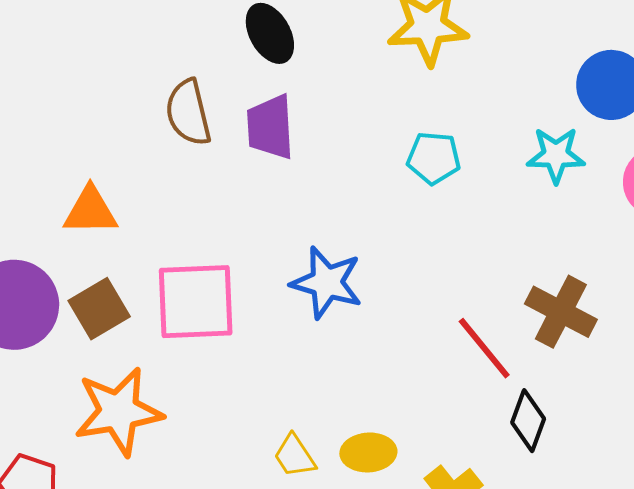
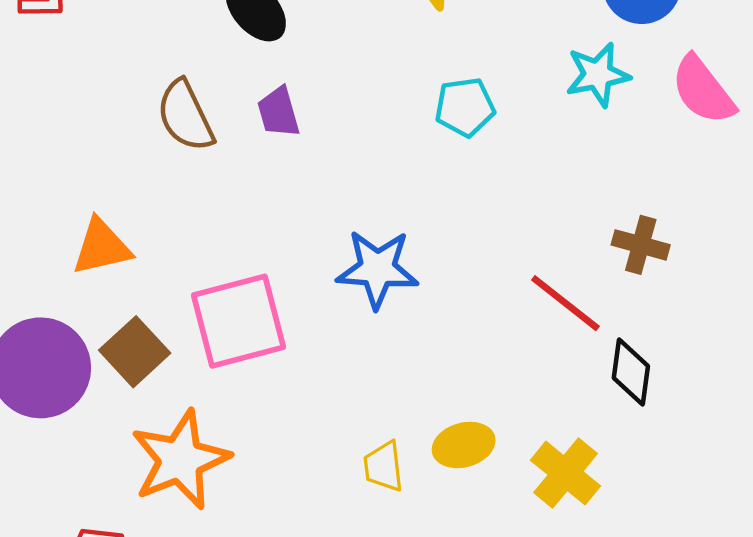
purple trapezoid: (270, 127) -> (278, 112), size x0.7
brown cross: (561, 312) -> (641, 245), size x0.7
yellow trapezoid: (295, 456) -> (384, 466), turned 39

